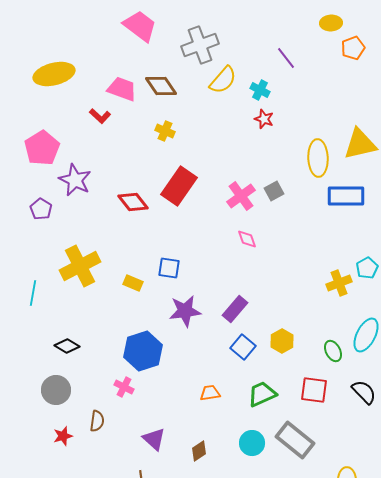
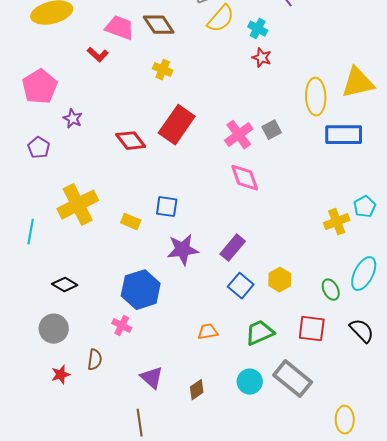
purple star: (75, 180) -> (73, 119), size x0.6
pink diamond: (247, 239) -> (245, 178), size x1.5

